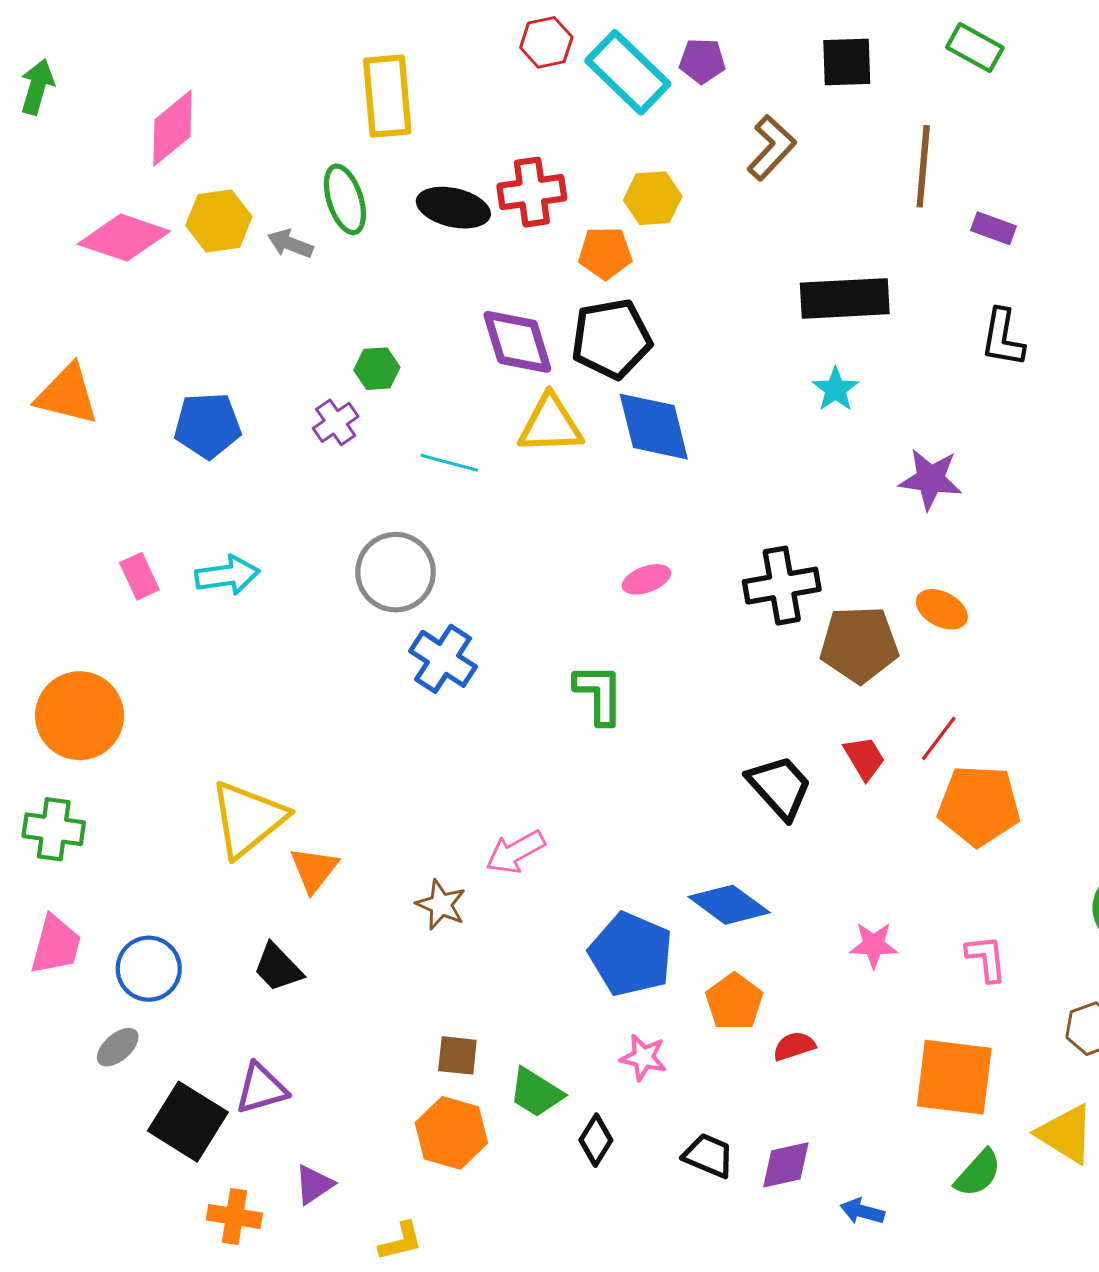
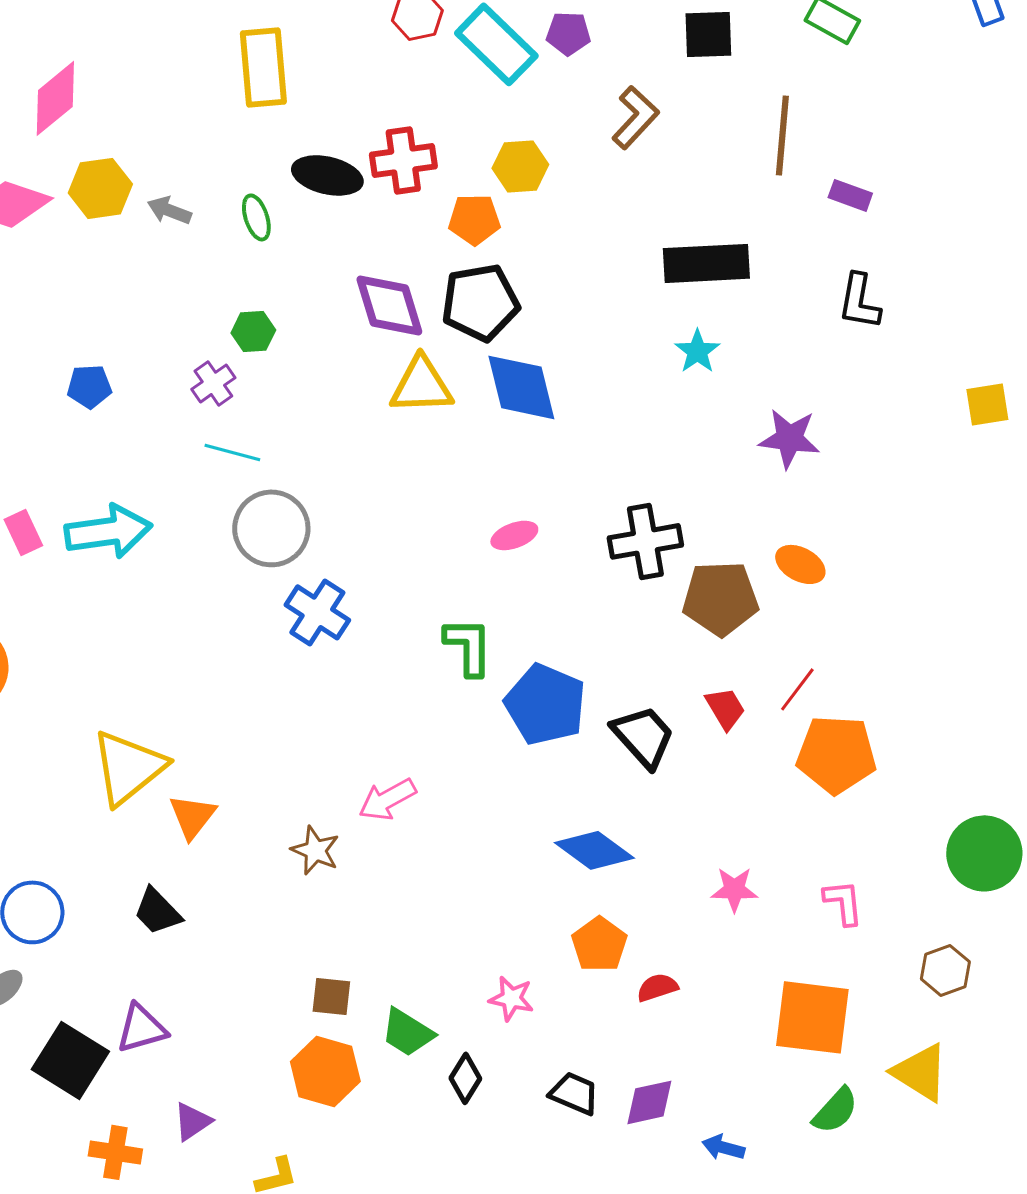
green ellipse: (345, 199) -> (256, 217), moved, size x0.7
blue pentagon: (208, 425) -> (89, 386), size x0.7
cyan line: (449, 463) -> (232, 452), moved
cyan arrow: (227, 575) -> (108, 531), size x1.4
blue pentagon: (631, 954) -> (545, 704), moved

